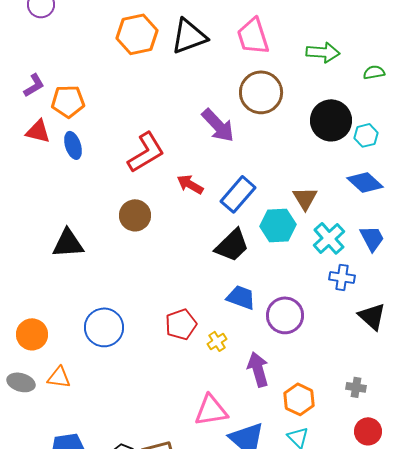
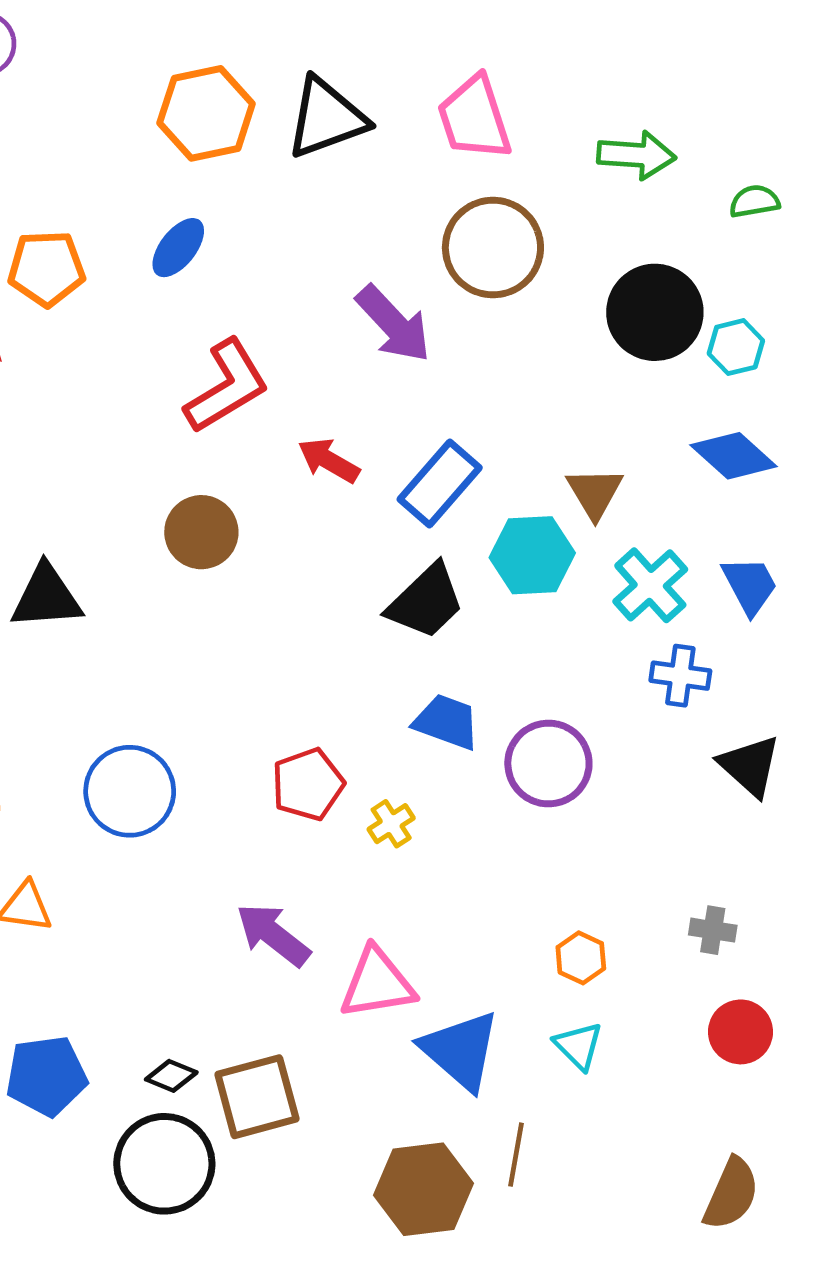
blue ellipse: (73, 145) -> (178, 248), moved, turned 56
purple arrow: (258, 369) -> (273, 935), moved, turned -36
orange hexagon: (299, 399) -> (581, 958), size x0.7

